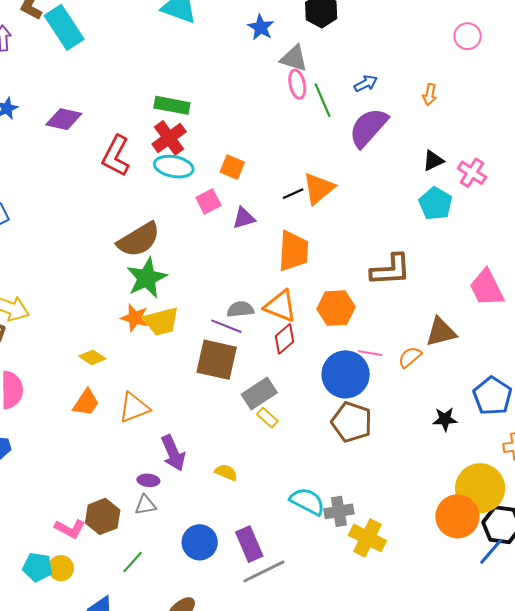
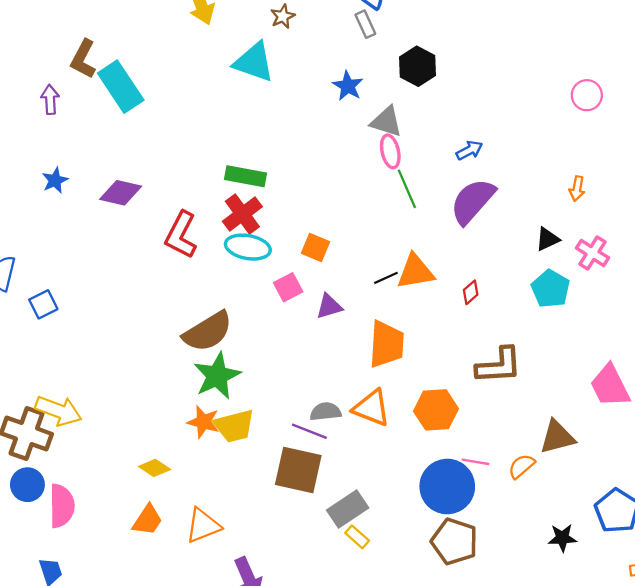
orange arrow: (430, 94) -> (577, 189), moved
green line: (322, 100) -> (407, 189), moved
orange triangle: (319, 188) -> (415, 272), turned 30
red diamond: (285, 339) -> (471, 292), moved, size x0.7

